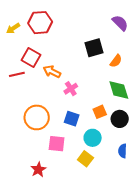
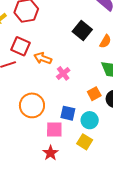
black square: (94, 48) -> (82, 31), turned -30
blue square: (72, 119) -> (68, 113), moved
red star: (38, 170) -> (50, 153), moved

